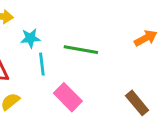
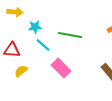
cyan line: (42, 64) -> (43, 45), turned -42

